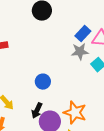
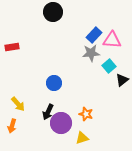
orange star: (75, 113) -> (86, 114), size x0.6

